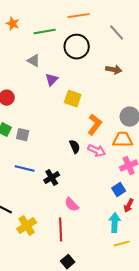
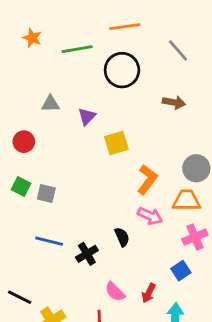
gray triangle: (34, 61) -> (50, 104), moved, turned -32
yellow square: (73, 99) -> (116, 143), turned -36
black semicircle: (75, 147) -> (122, 237), moved
red arrow: (129, 206) -> (149, 293), moved

